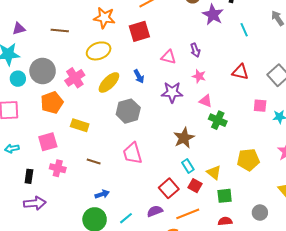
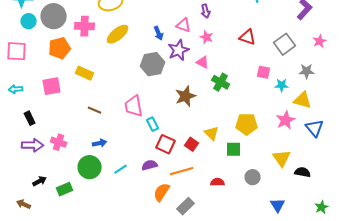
pink triangle: (168, 57) -> (184, 25), moved
blue arrow: (139, 76) -> (159, 33), moved
pink cross: (75, 78) -> (85, 26), turned 30
purple star: (172, 92) -> (179, 50), turned -30
pink triangle: (206, 101) -> (203, 62), moved
gray hexagon: (128, 111) -> (153, 64), moved
cyan rectangle: (188, 166) -> (153, 124), moved
pink cross: (58, 168) -> (59, 142), moved
black rectangle: (29, 176) -> (30, 118), turned -40
red square: (169, 188) -> (166, 144), turned -30
green square: (225, 196) -> (234, 149), moved

